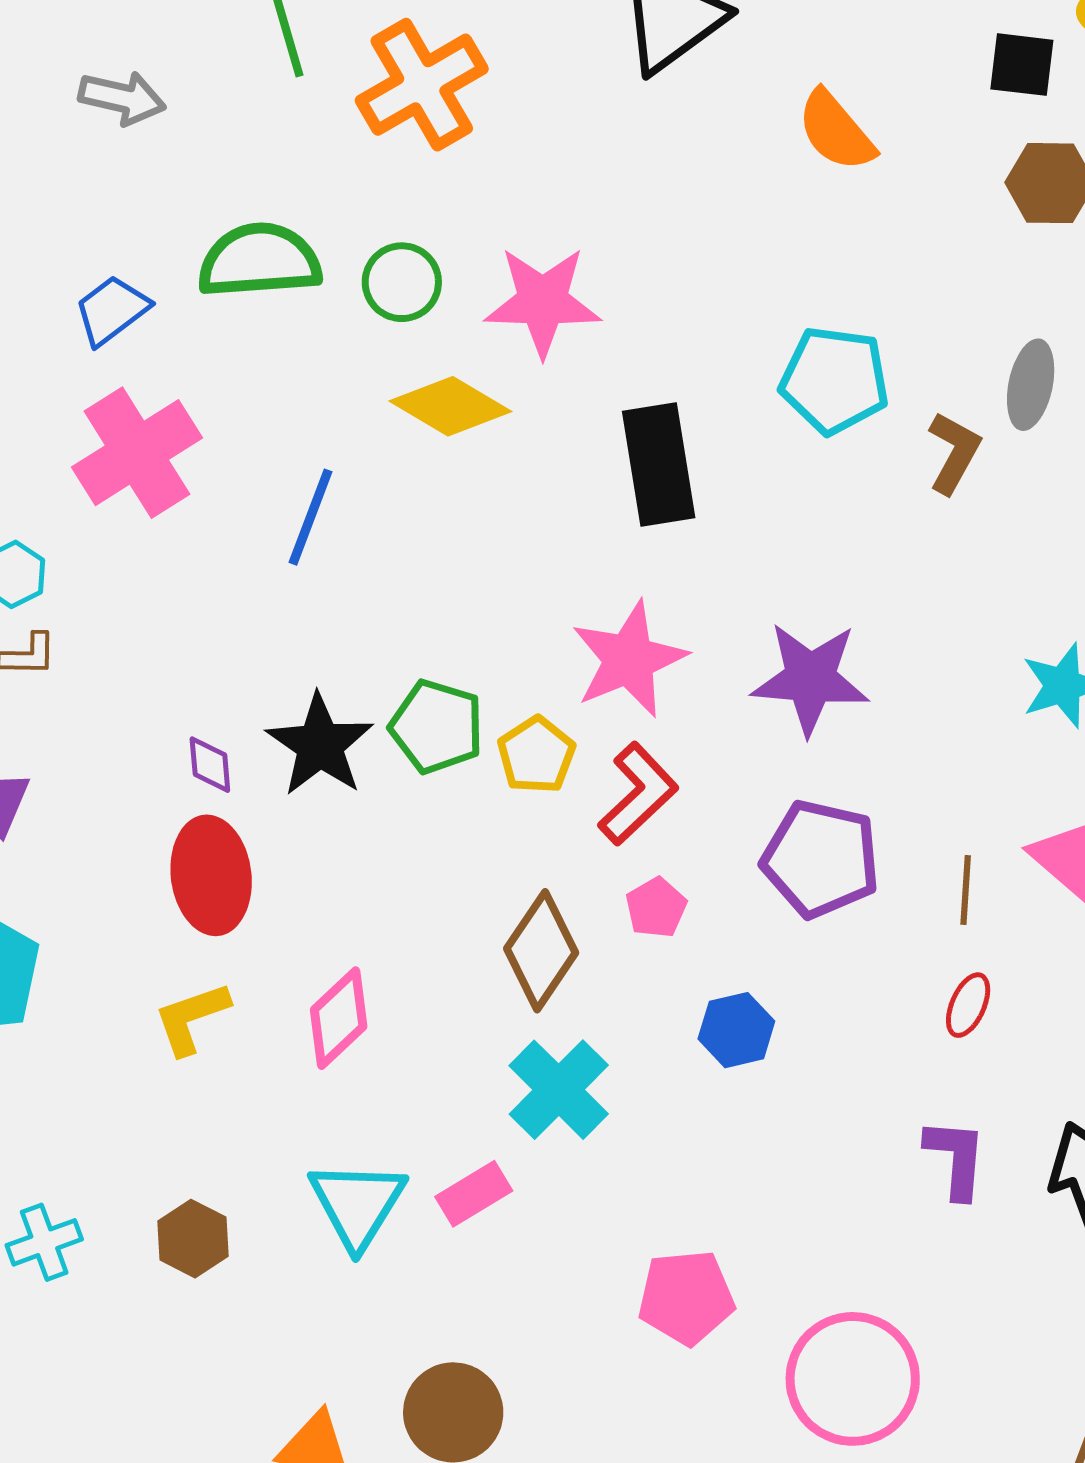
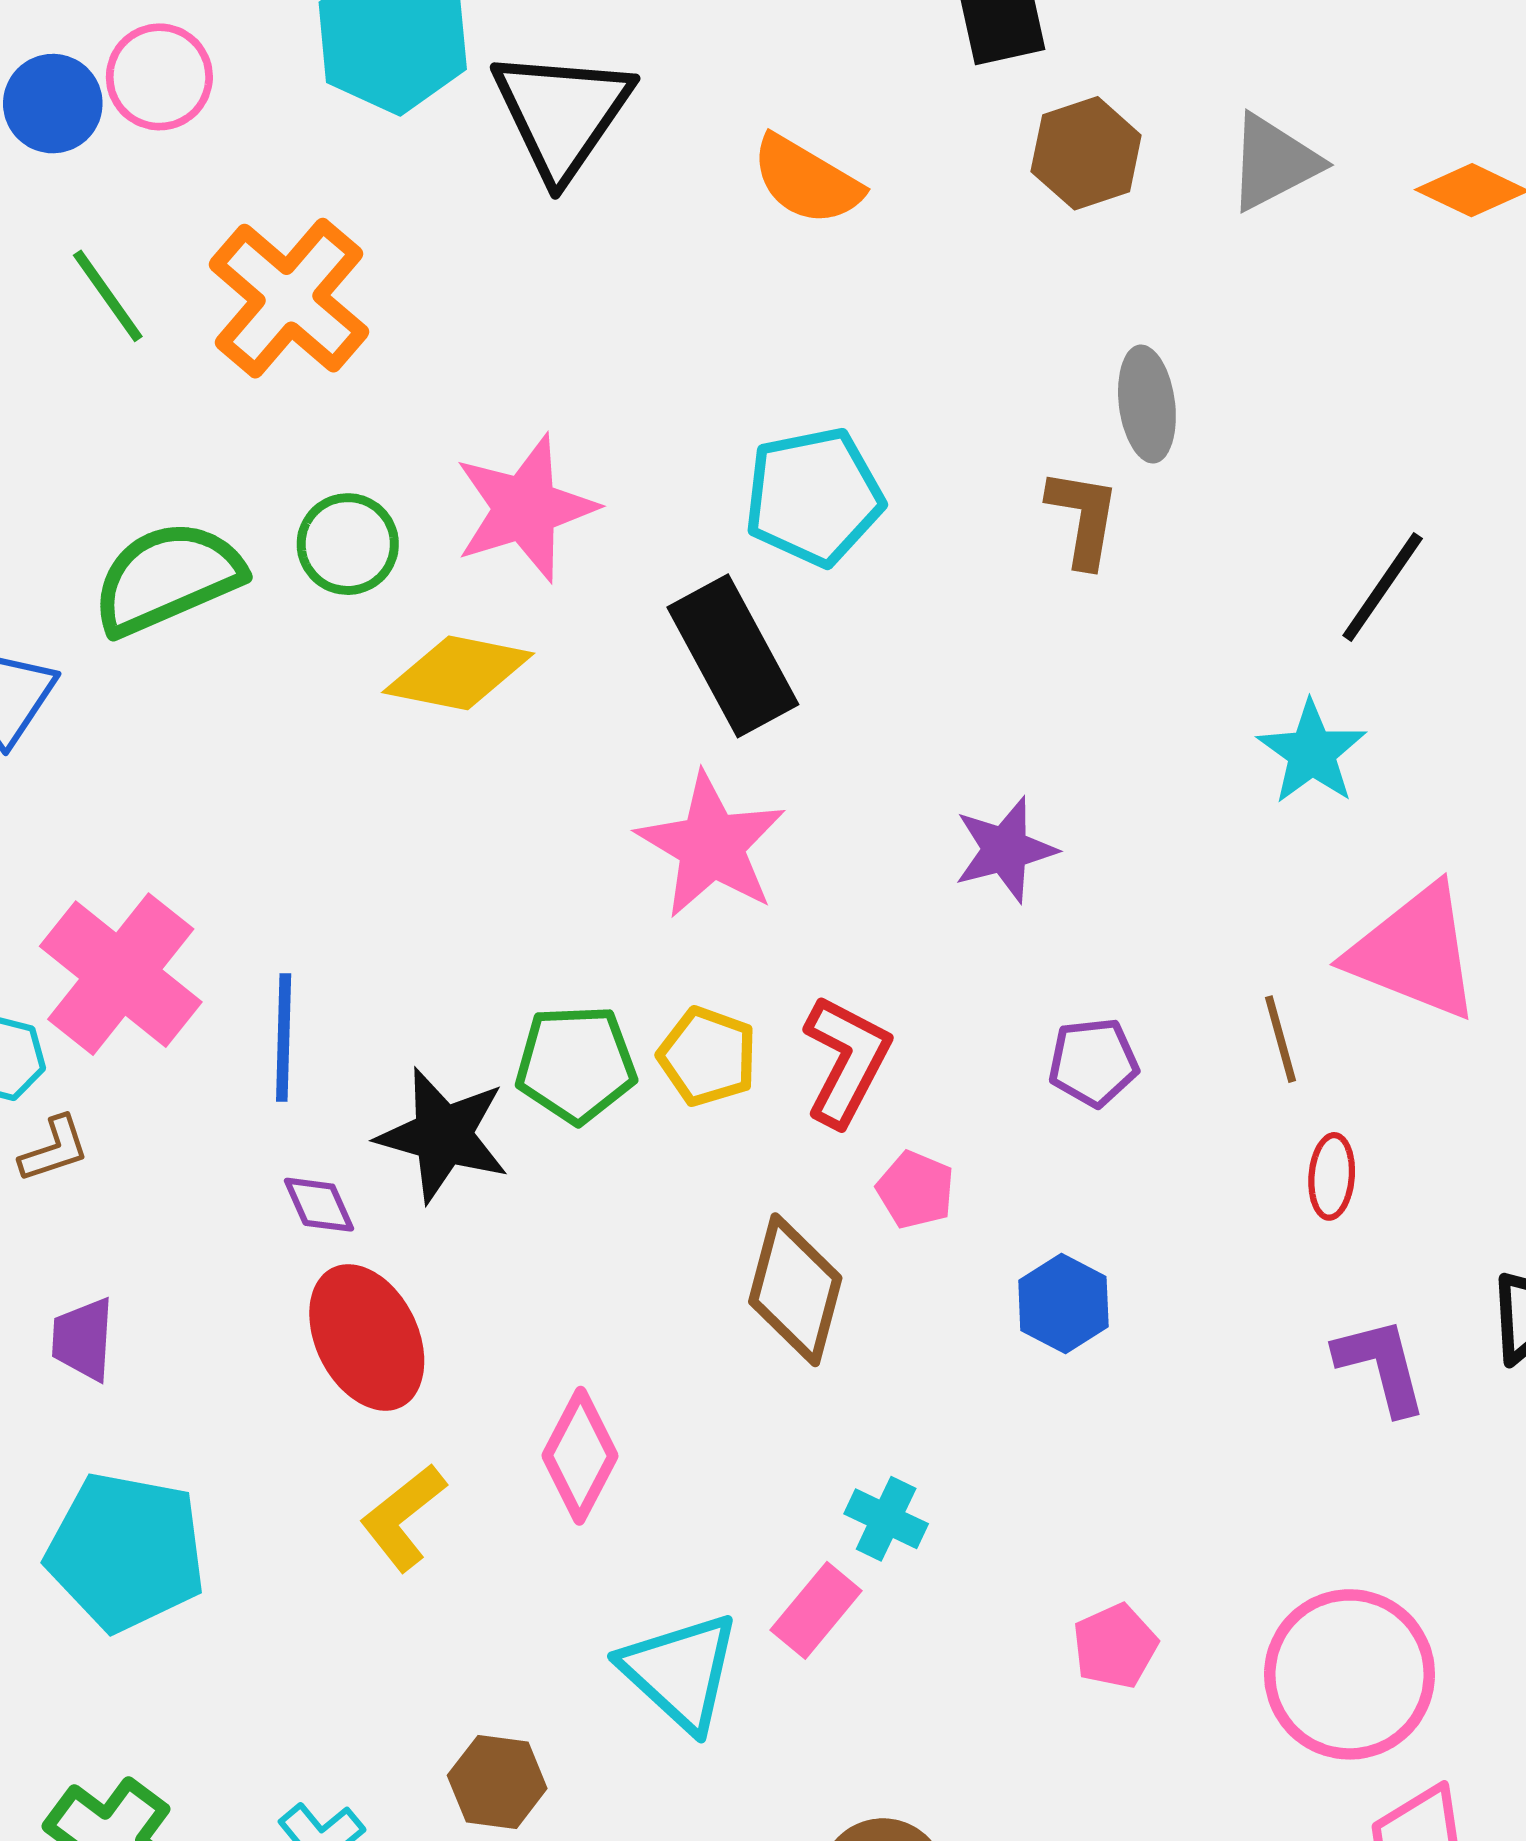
cyan pentagon: (834, 380) -> (814, 497), moved
pink cross: (137, 453) -> (121, 974), moved
blue line: (311, 517) -> (284, 1038), moved
pink star: (629, 659) -> (711, 845), moved
purple star: (810, 678) -> (1005, 850), size x0.7
purple pentagon: (821, 859) -> (1093, 1062), size x0.6
cyan cross: (559, 1090) -> (886, 1519), moved, size x0.6
pink pentagon: (686, 1297) -> (1115, 1646), size x0.7

